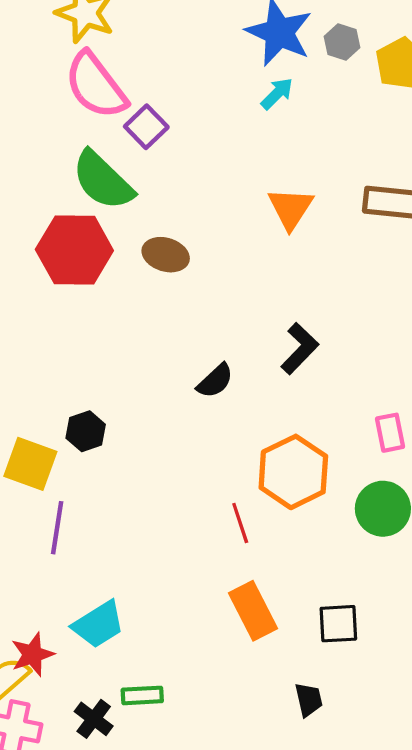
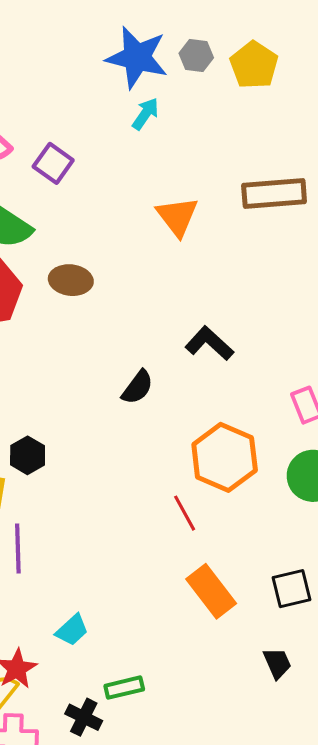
purple square: (146, 127) -> (53, 163), moved
black L-shape: (300, 349) -> (209, 343), turned -81
cyan trapezoid: (98, 624) -> (72, 630), size x0.7

